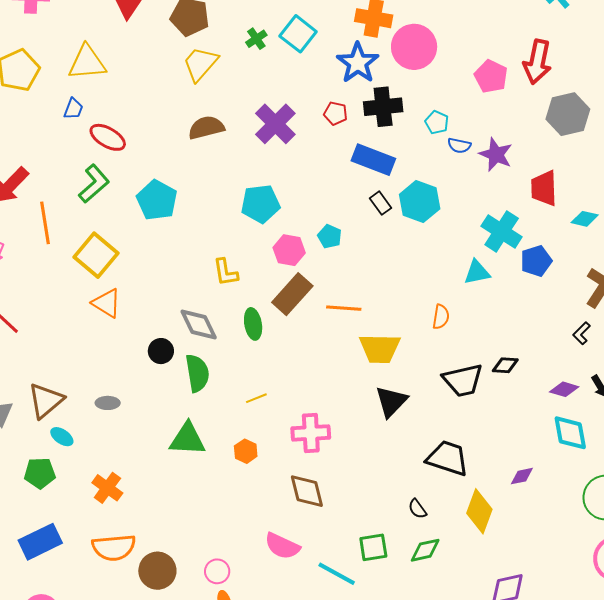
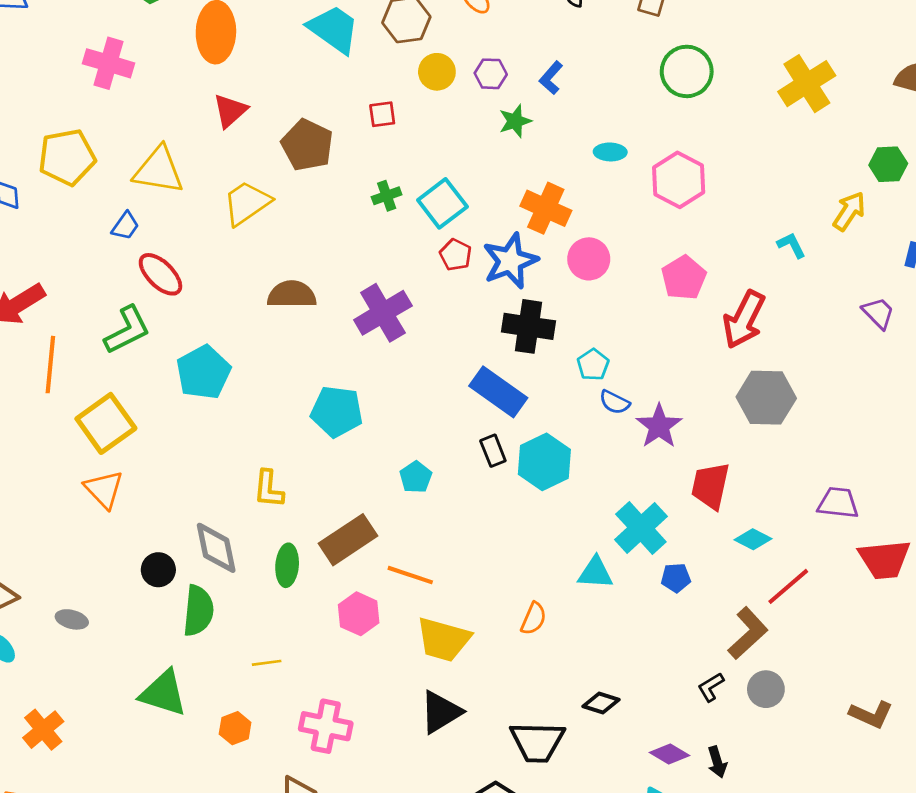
pink circle: (414, 47) -> (589, 259), size x0.7
yellow trapezoid: (200, 64) -> (247, 203), moved
pink pentagon: (491, 76) -> (684, 278), moved
red pentagon: (336, 113) -> (456, 255), moved
pink hexagon: (289, 250) -> (359, 614), moved
blue pentagon: (536, 261) -> (676, 578), size x0.7
black trapezoid: (463, 380) -> (537, 742), moved

